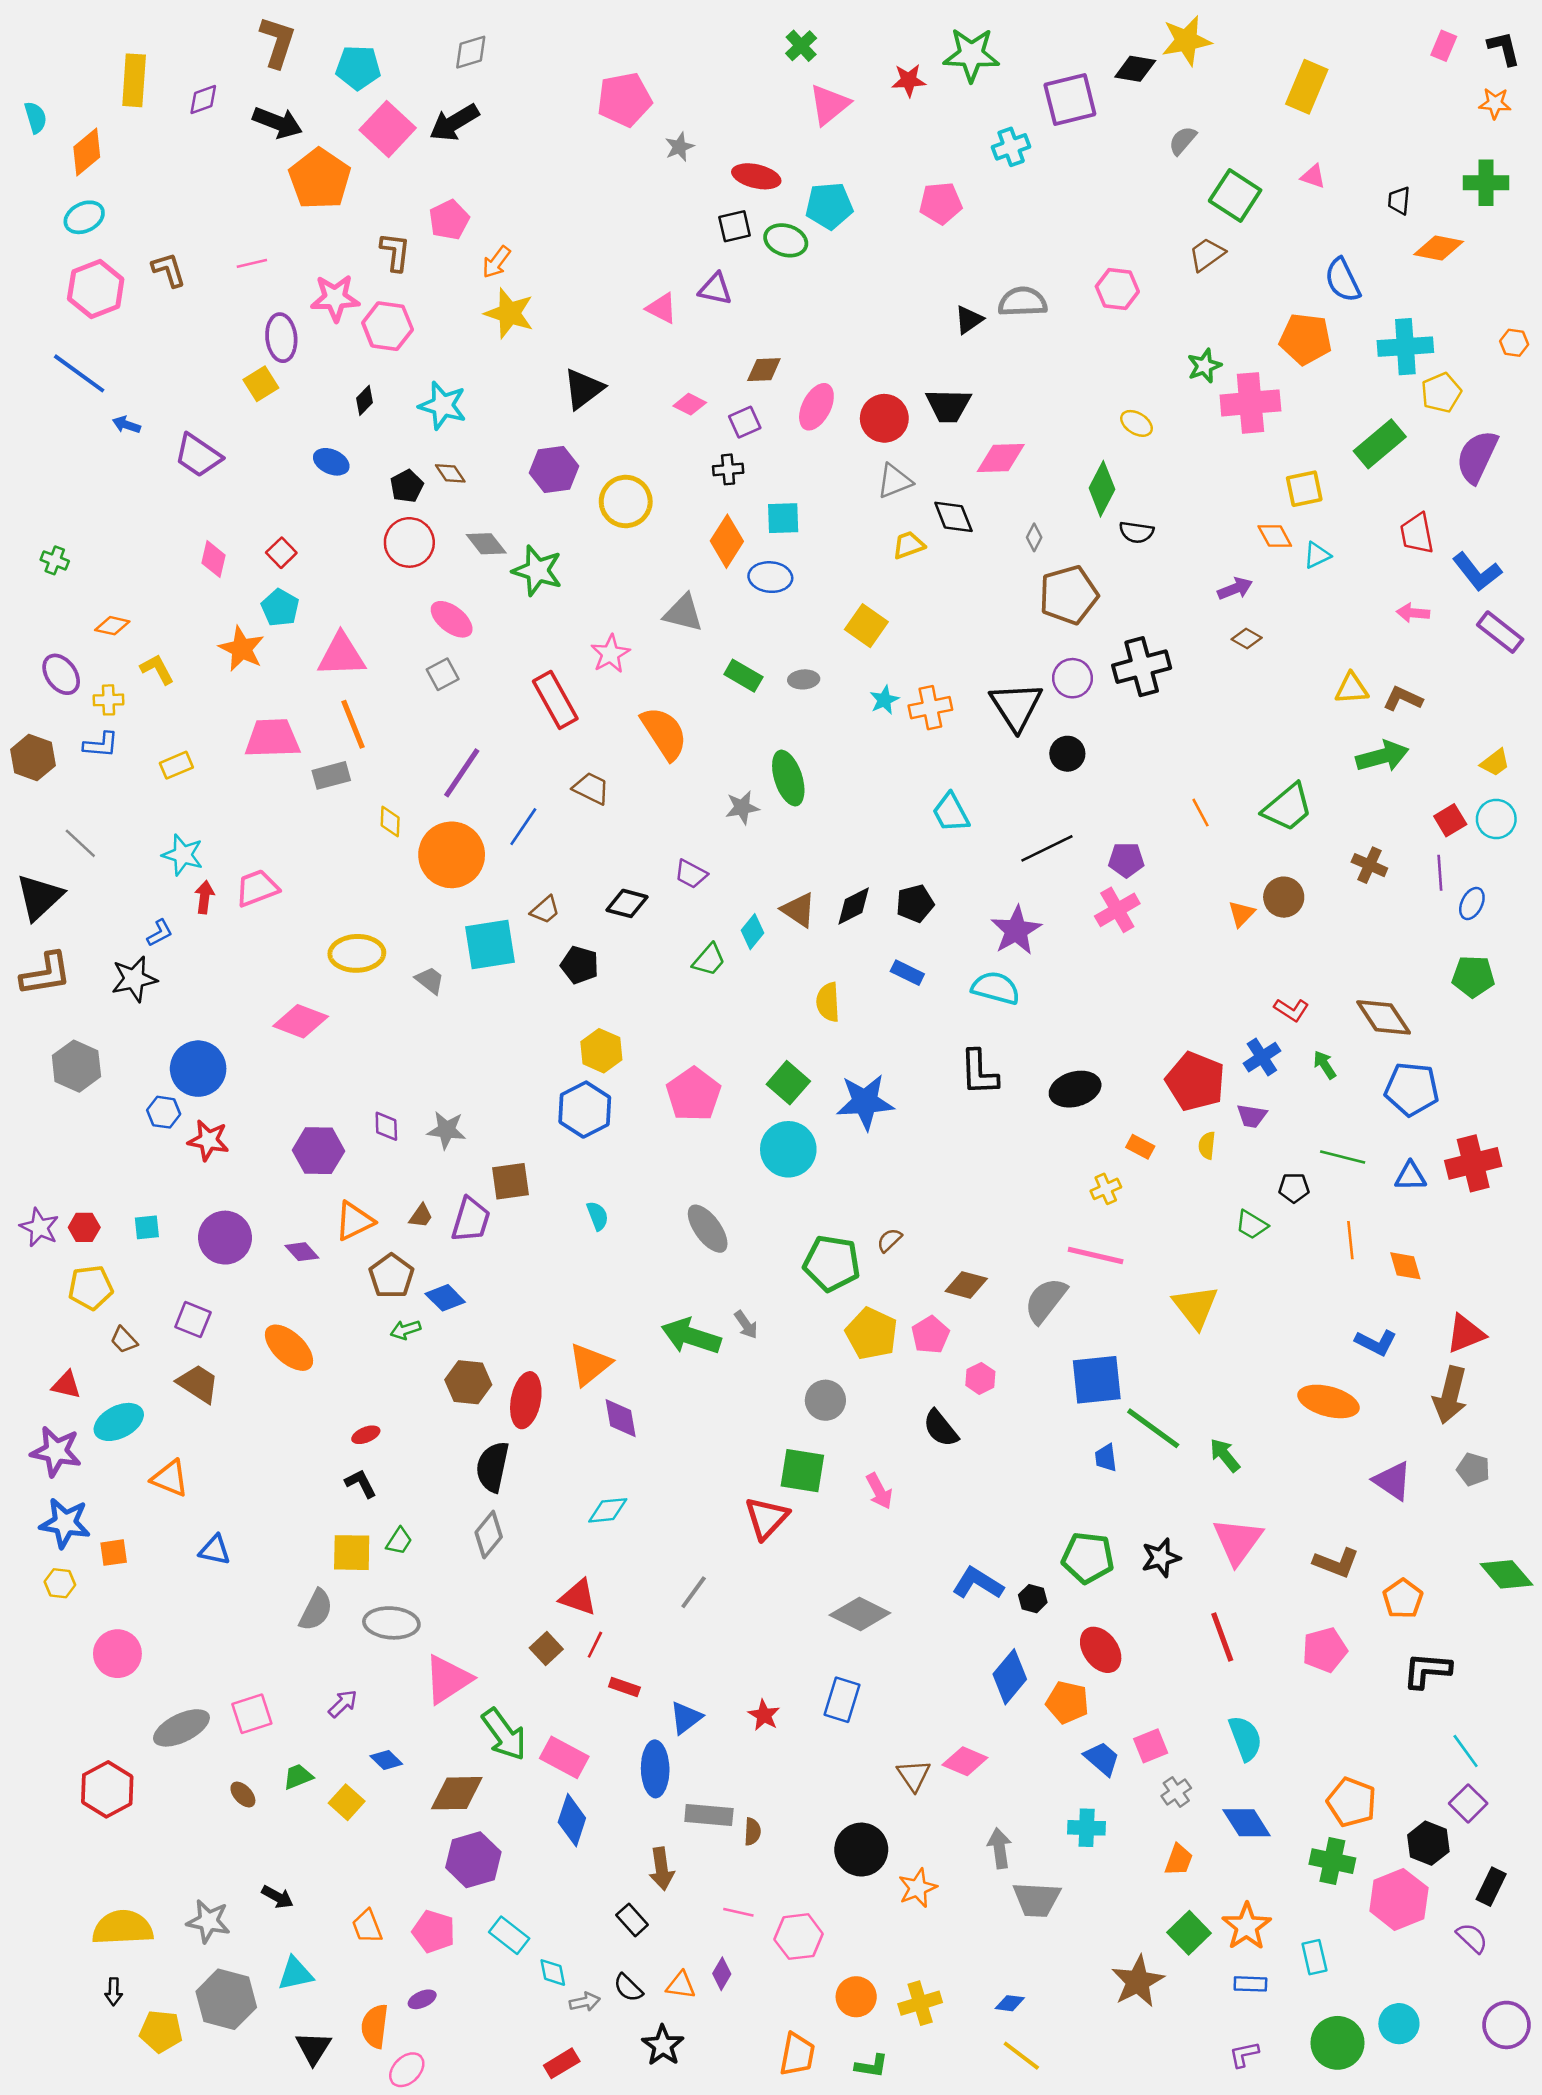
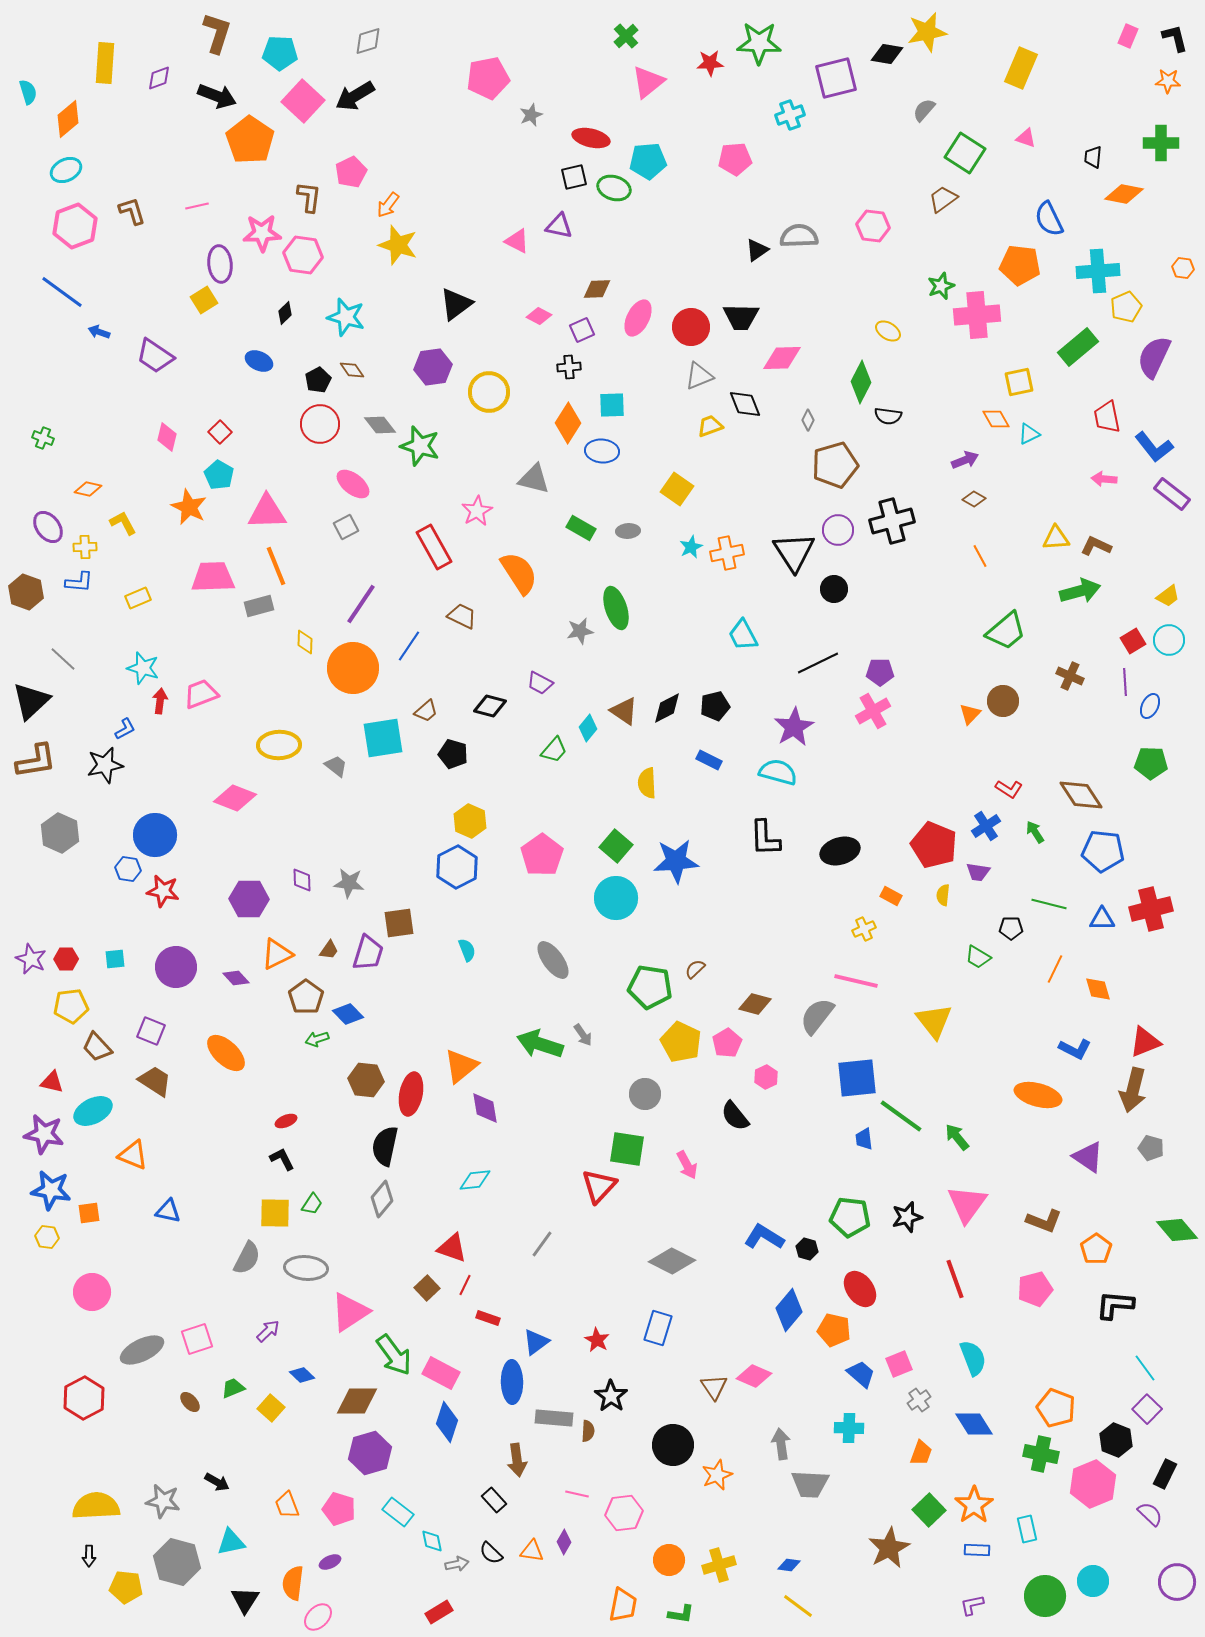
orange line: (1201, 813) -> (980, 556), moved
orange line: (1350, 1240) -> (1055, 969), turned 32
brown trapezoid: (124, 1340) -> (97, 1047), size x1.4
black star: (663, 2045) -> (611, 1396), moved

